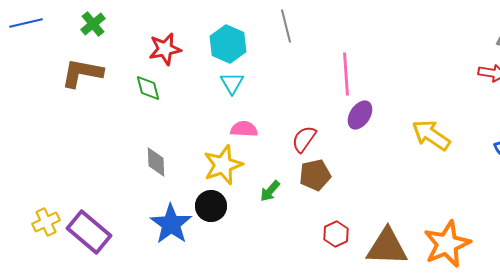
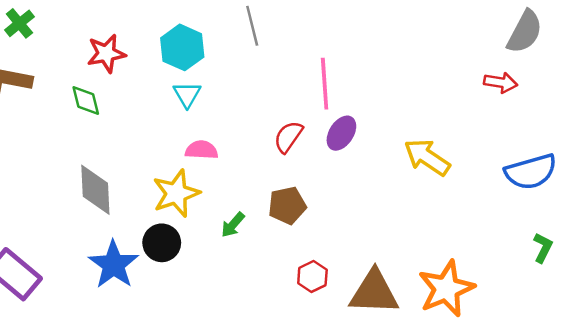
red semicircle: (304, 139) -> (288, 137), moved
gray diamond: (156, 162) -> (95, 190), size x1.4

